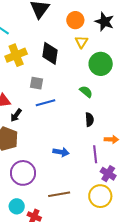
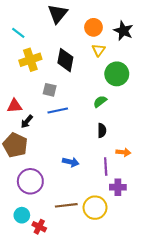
green semicircle: (86, 92) -> (100, 102), turned -80
purple cross: (108, 174) -> (118, 187), turned -35
yellow circle: (100, 196) -> (95, 208), moved

